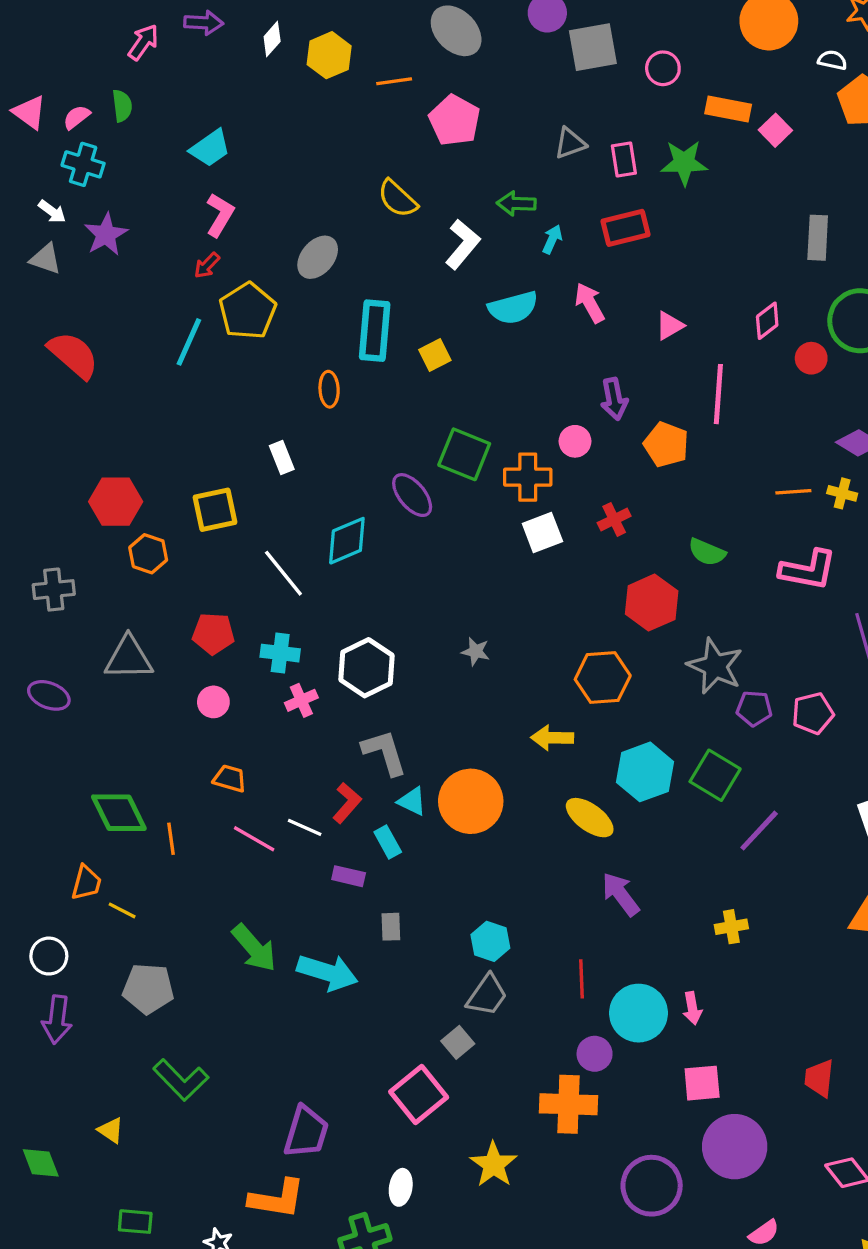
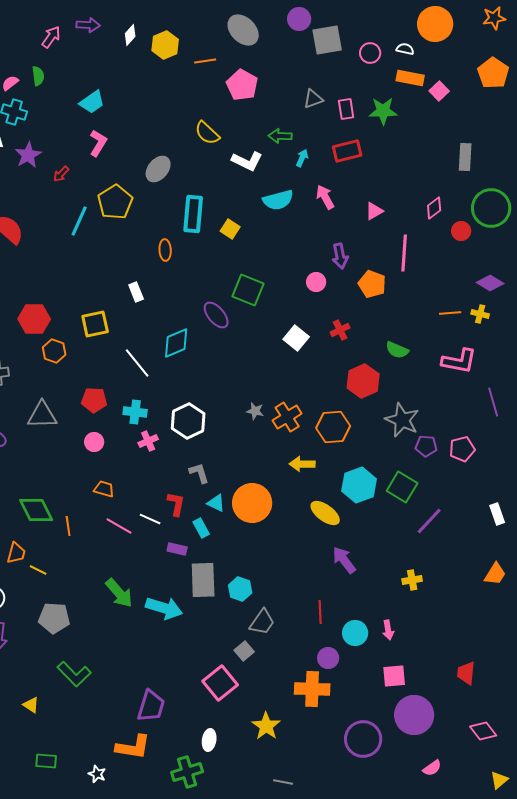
white semicircle: (832, 60) -> (405, 49), moved
white L-shape: (463, 244) -> (247, 161), turned 76
red arrow: (207, 265) -> (61, 174), moved
yellow square: (435, 355) -> (230, 229), turned -30
orange cross: (528, 477) -> (287, 417), moved, turned -32
white square: (542, 533) -> (296, 338), turned -30
gray L-shape: (384, 752) -> (199, 473), size x0.7
red L-shape: (347, 803) -> (176, 504), turned -30
gray rectangle: (391, 927) -> (203, 580), size x2.0
cyan hexagon: (490, 941) -> (240, 589), moved
cyan circle: (639, 1013) -> (355, 633), size x0.7

